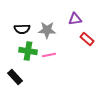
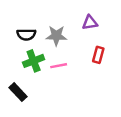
red rectangle: (87, 39) -> (98, 55), moved, turned 64
green cross: (28, 51) -> (34, 61), turned -30

